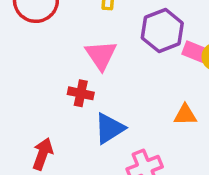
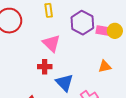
blue triangle: (109, 128) -> (65, 83), turned -30

